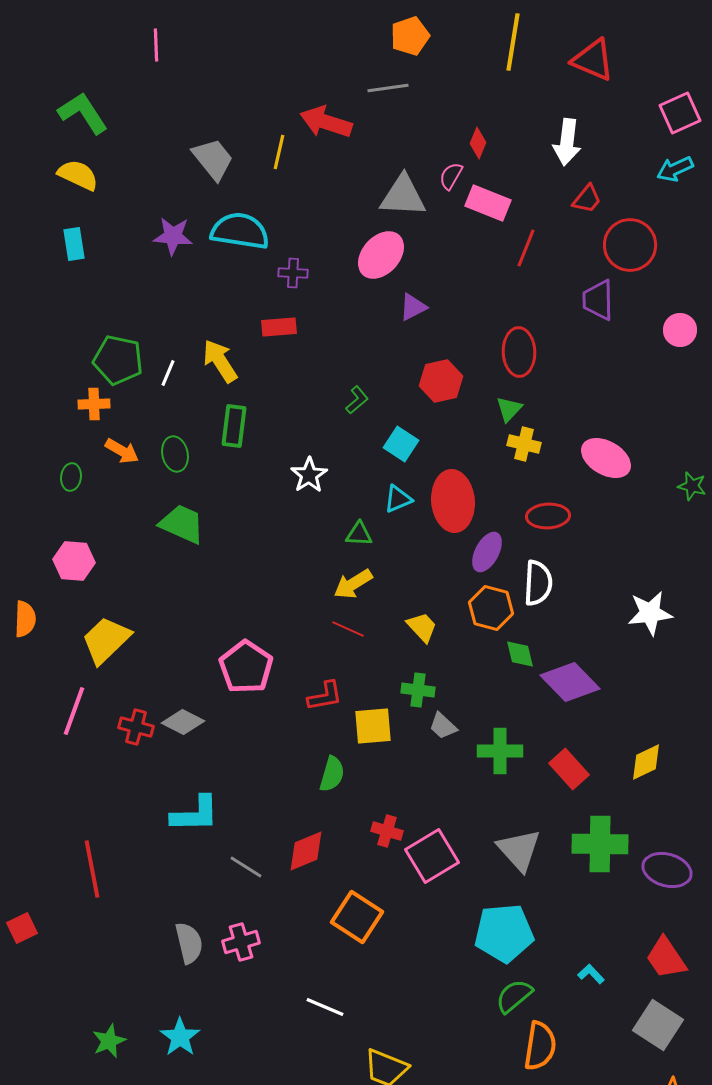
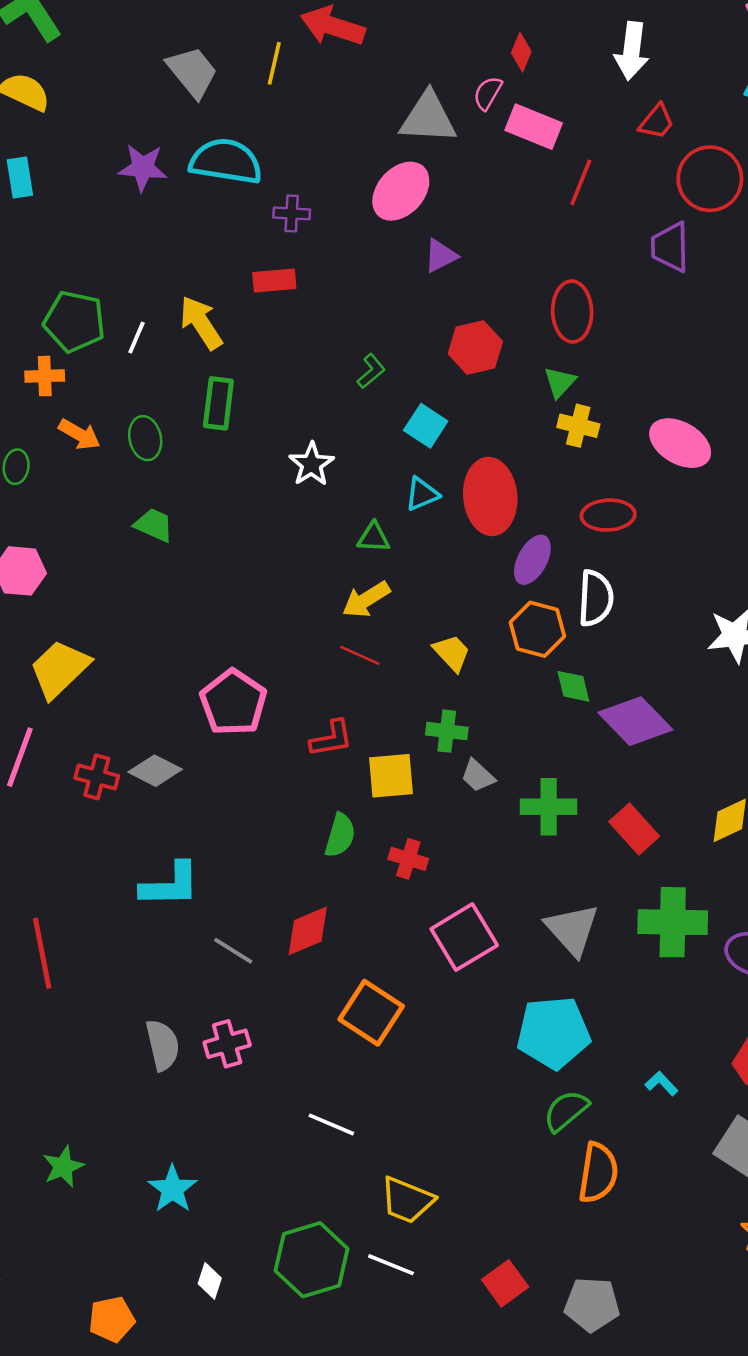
green trapezoid: (182, 524) -> (154, 525), size x0.7
red cross: (387, 831) -> (408, 859), moved
cyan star: (180, 1037) -> (172, 1189), moved

